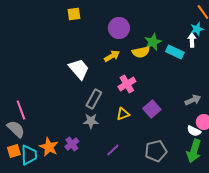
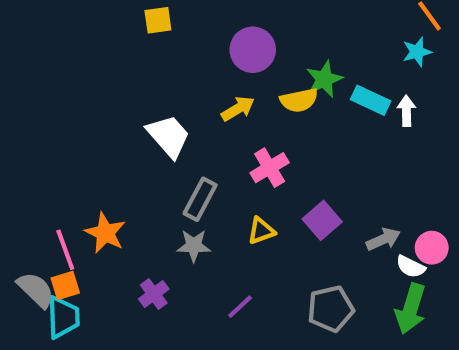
white arrow: (192, 40) -> (406, 111), moved
gray arrow: (193, 100) -> (383, 239), moved
pink line: (21, 110) -> (65, 250), moved
gray semicircle: (16, 129) -> (36, 290), moved
orange star: (49, 147) -> (105, 233), moved
orange square: (14, 151) -> (65, 286), moved

